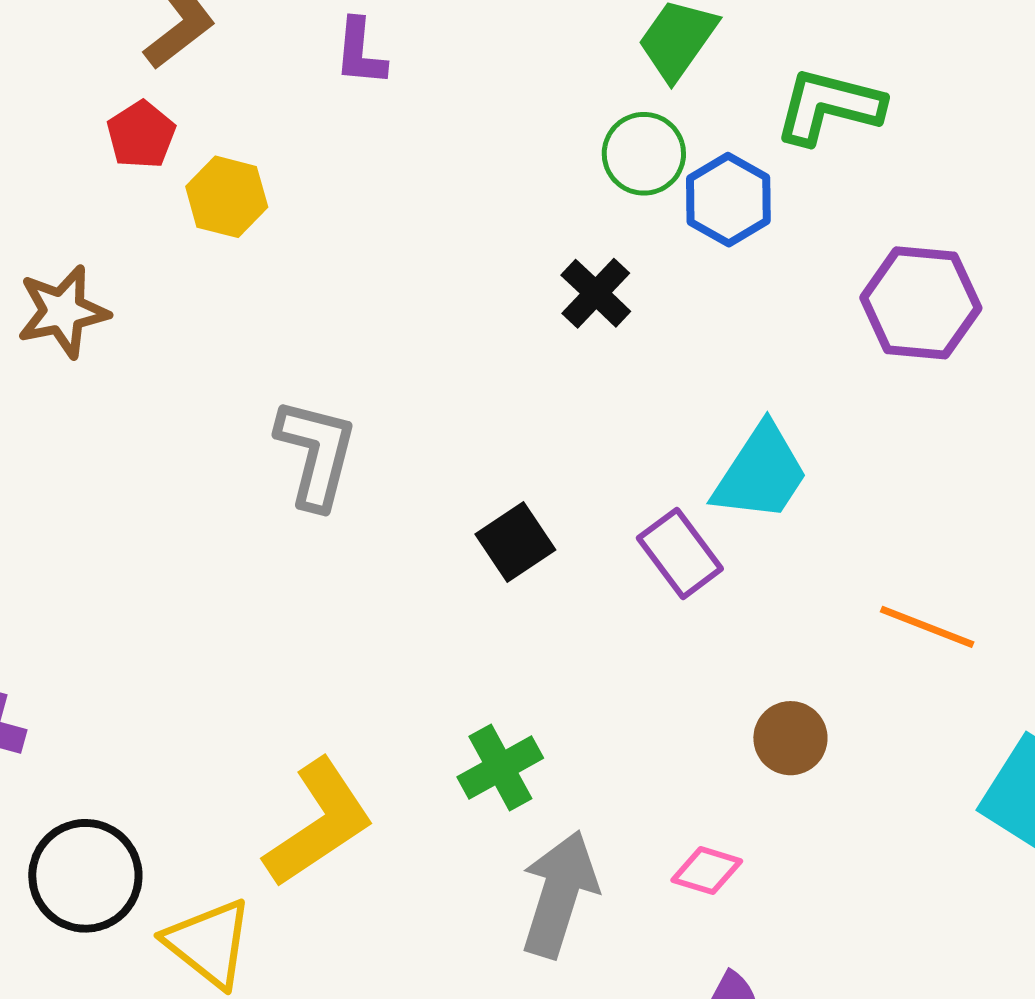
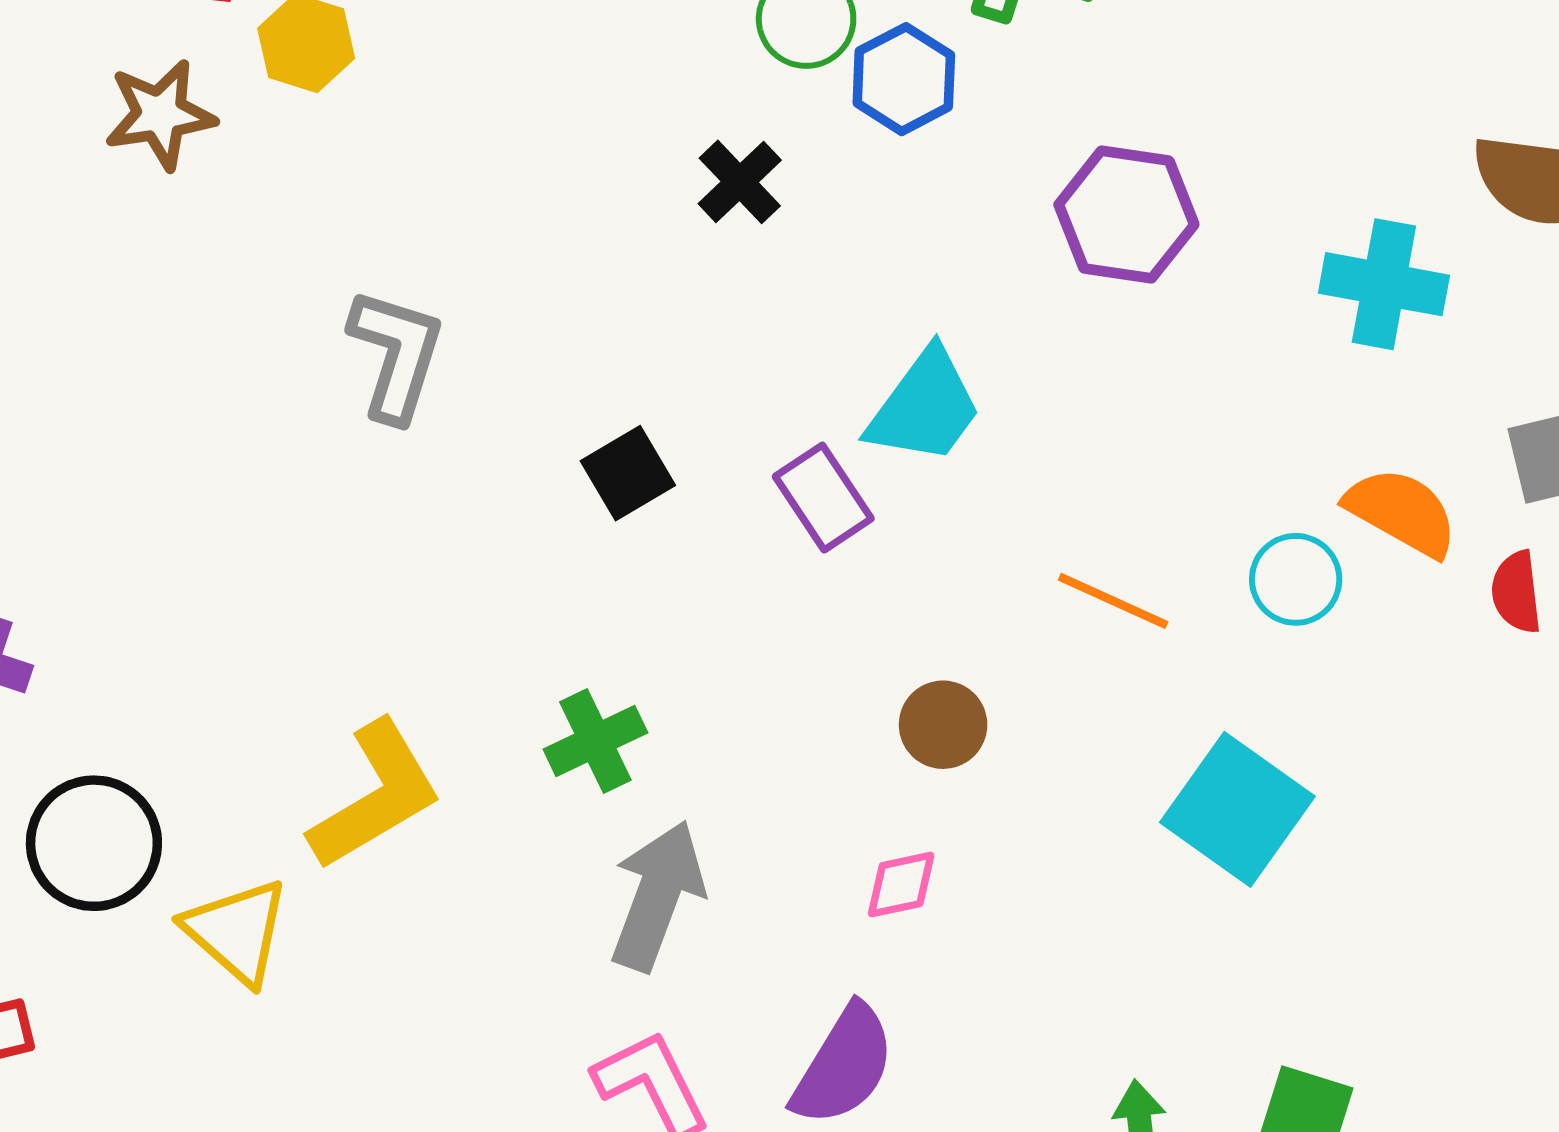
brown star: (63, 312) -> (160, 115), moved
pink diamond: (707, 871) -> (901, 885), moved, turned -32

